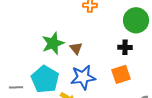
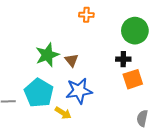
orange square: (121, 74) -> (133, 79), moved

